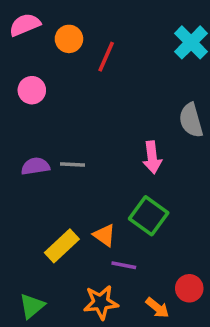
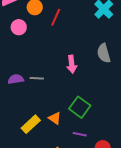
pink circle: (32, 90) -> (19, 27), moved
pink arrow: (152, 157) -> (72, 64), moved
purple line: (124, 265) -> (80, 134), moved

